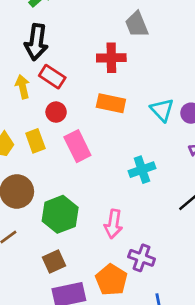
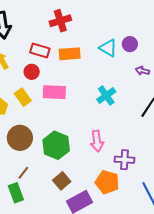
red rectangle: (52, 77) -> (40, 51), moved
pink rectangle: (77, 146) -> (54, 92), turned -45

